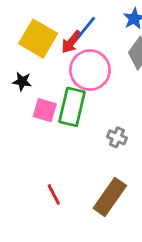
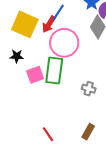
pink square: (45, 110) -> (35, 75), turned -30
brown rectangle: (110, 197) -> (88, 132), size x0.6

